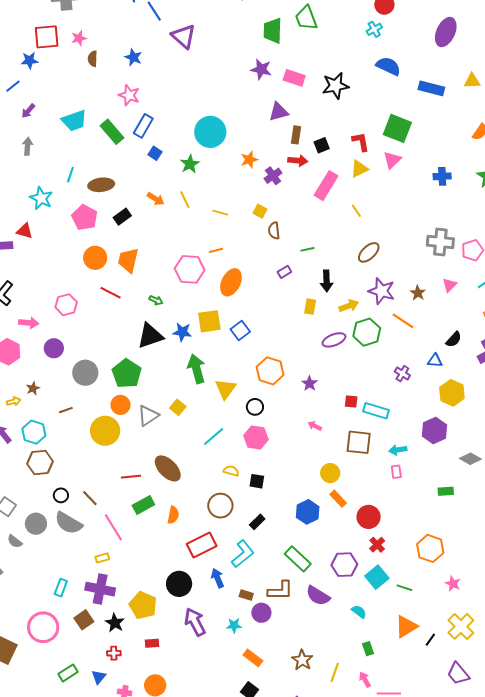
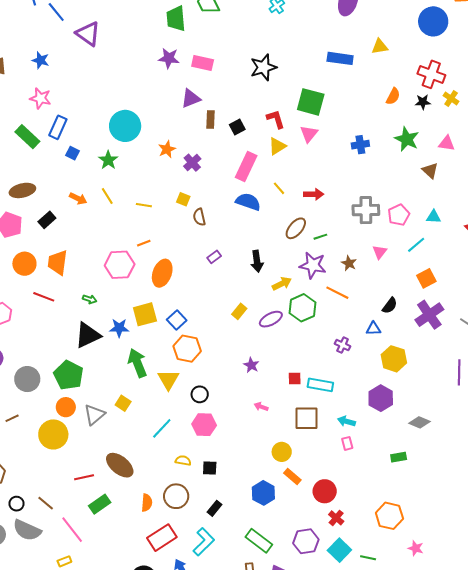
blue semicircle: (388, 66) -> (248, 202), moved
black star: (336, 86) -> (263, 67), moved
red arrow: (298, 161) -> (314, 194), moved
green line: (307, 249) -> (320, 237), moved
yellow rectangle: (310, 307) -> (239, 311), moved, turned 35
orange hexagon: (270, 371) -> (187, 349), moved
cyan arrow: (398, 450) -> (346, 421), turned 30
orange semicircle: (173, 515) -> (147, 503), moved

